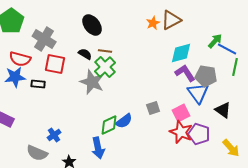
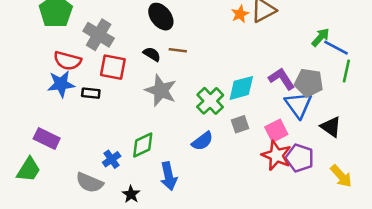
cyan diamond: (181, 53) -> (241, 88), moved
green cross: (105, 67) -> (210, 101), moved
green diamond: (109, 125) -> (143, 145), moved

